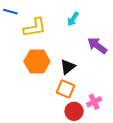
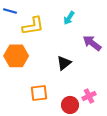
orange hexagon: (37, 61) -> (16, 56), moved
orange square: (66, 89) -> (39, 93), moved, turned -30

